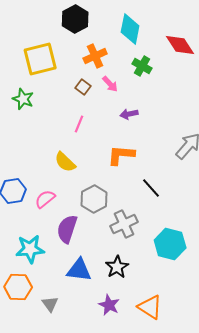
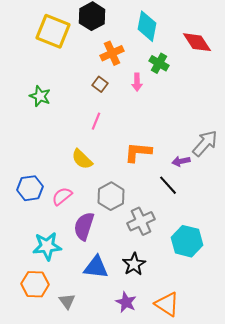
yellow square: (40, 59) -> (53, 31), moved, turned 36
pink arrow: (110, 84) -> (137, 82), moved, turned 42
purple arrow: (129, 114) -> (181, 161), moved

